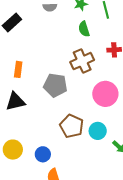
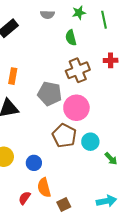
green semicircle: (84, 29) -> (71, 38), moved
pink circle: (105, 94) -> (76, 108), moved

